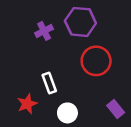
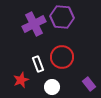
purple cross: (44, 31) -> (34, 24), size x1.6
red circle: (96, 61) -> (62, 57), moved

